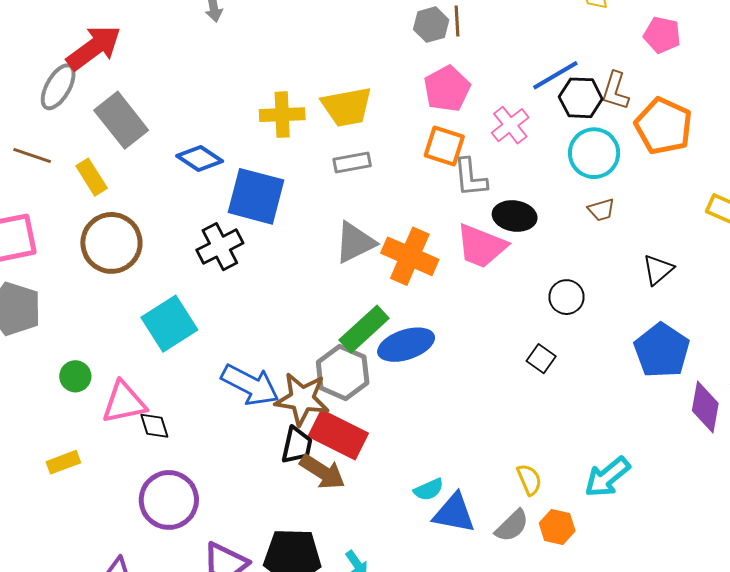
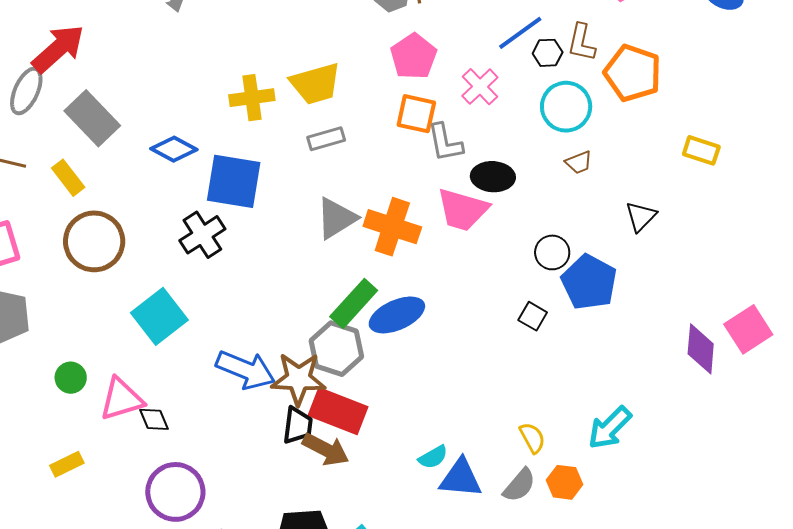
black hexagon: (581, 98) -> (548, 53), size x0.7
blue pentagon: (662, 350) -> (589, 282), moved

